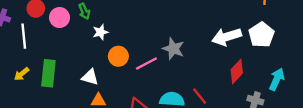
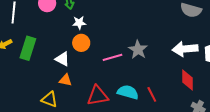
orange circle: (118, 56) -> (81, 43), moved
red diamond: (237, 71) -> (188, 80), turned -55

